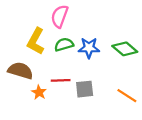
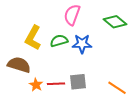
pink semicircle: (60, 16) -> (72, 15), moved
green diamond: (125, 49) -> (115, 22), moved
red line: (61, 80) -> (56, 84), moved

